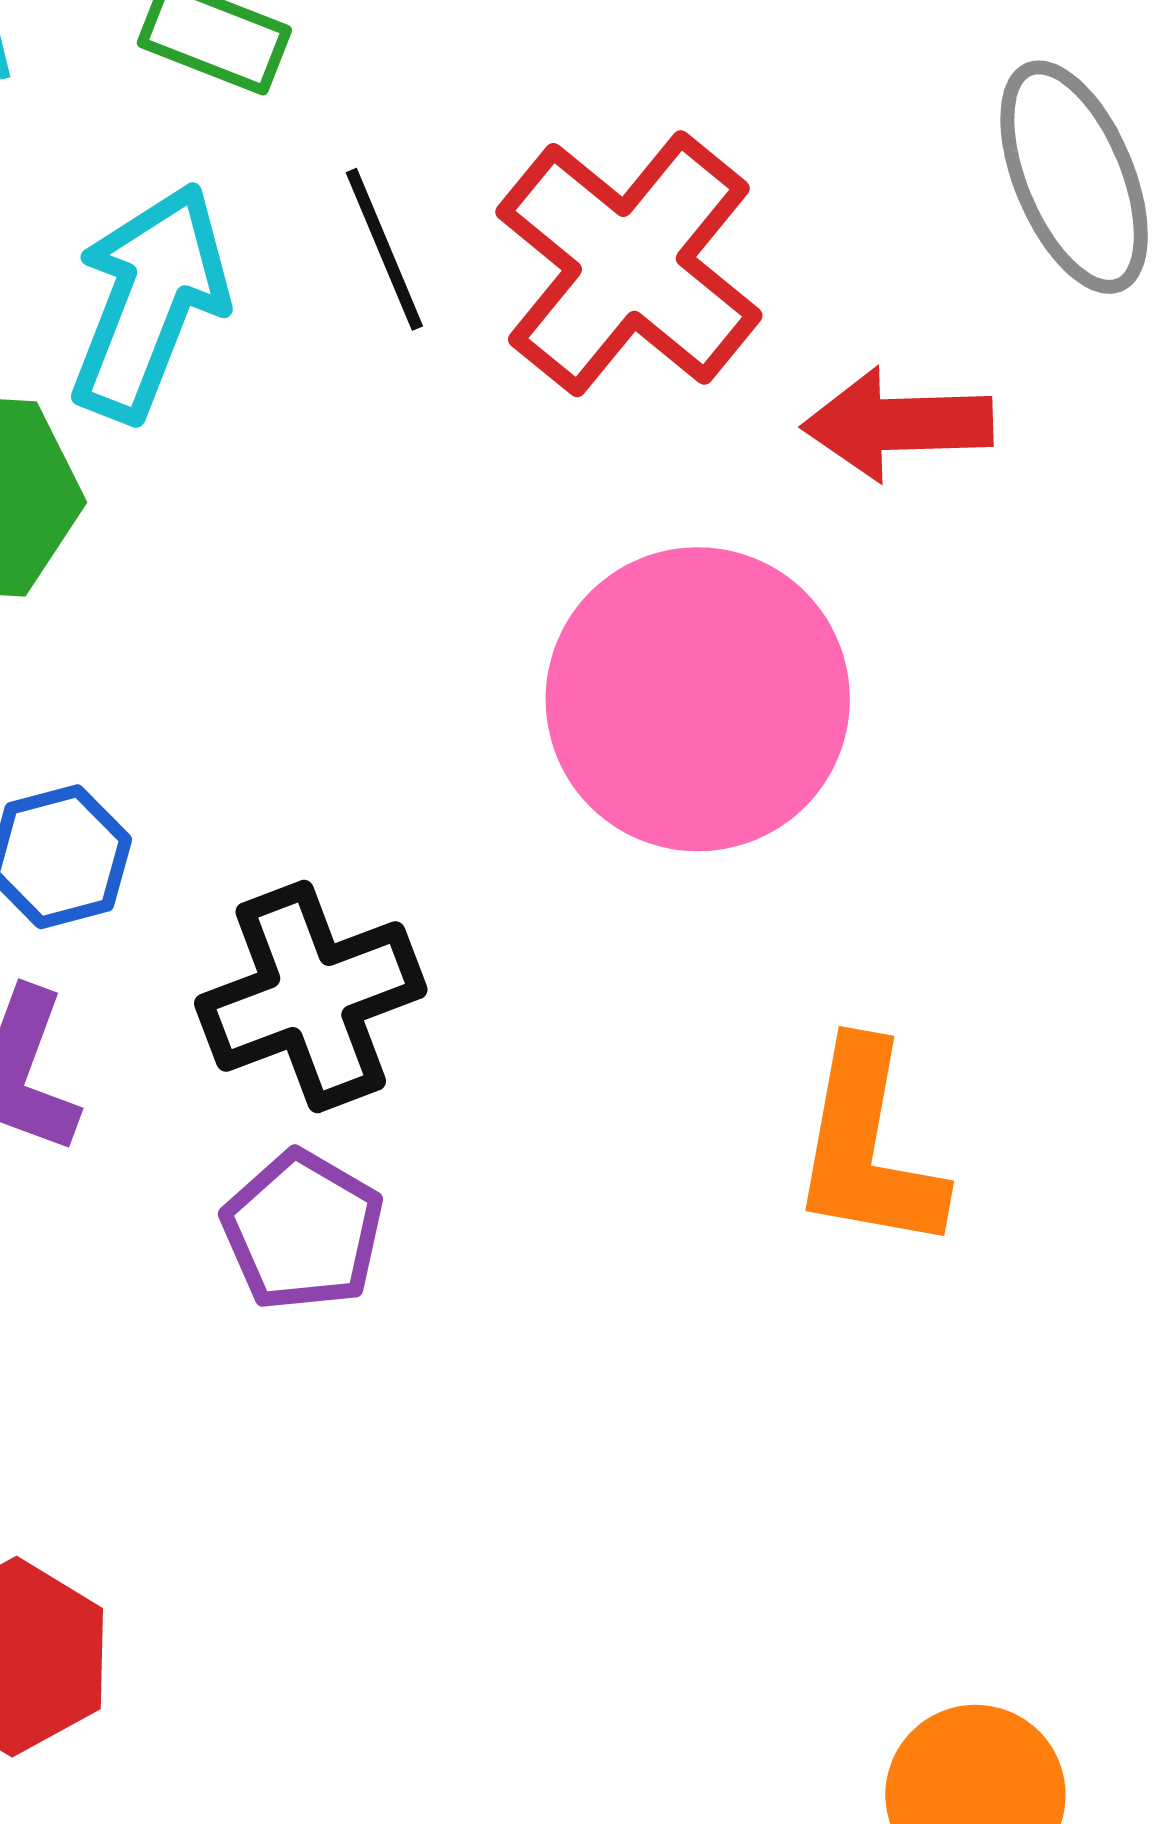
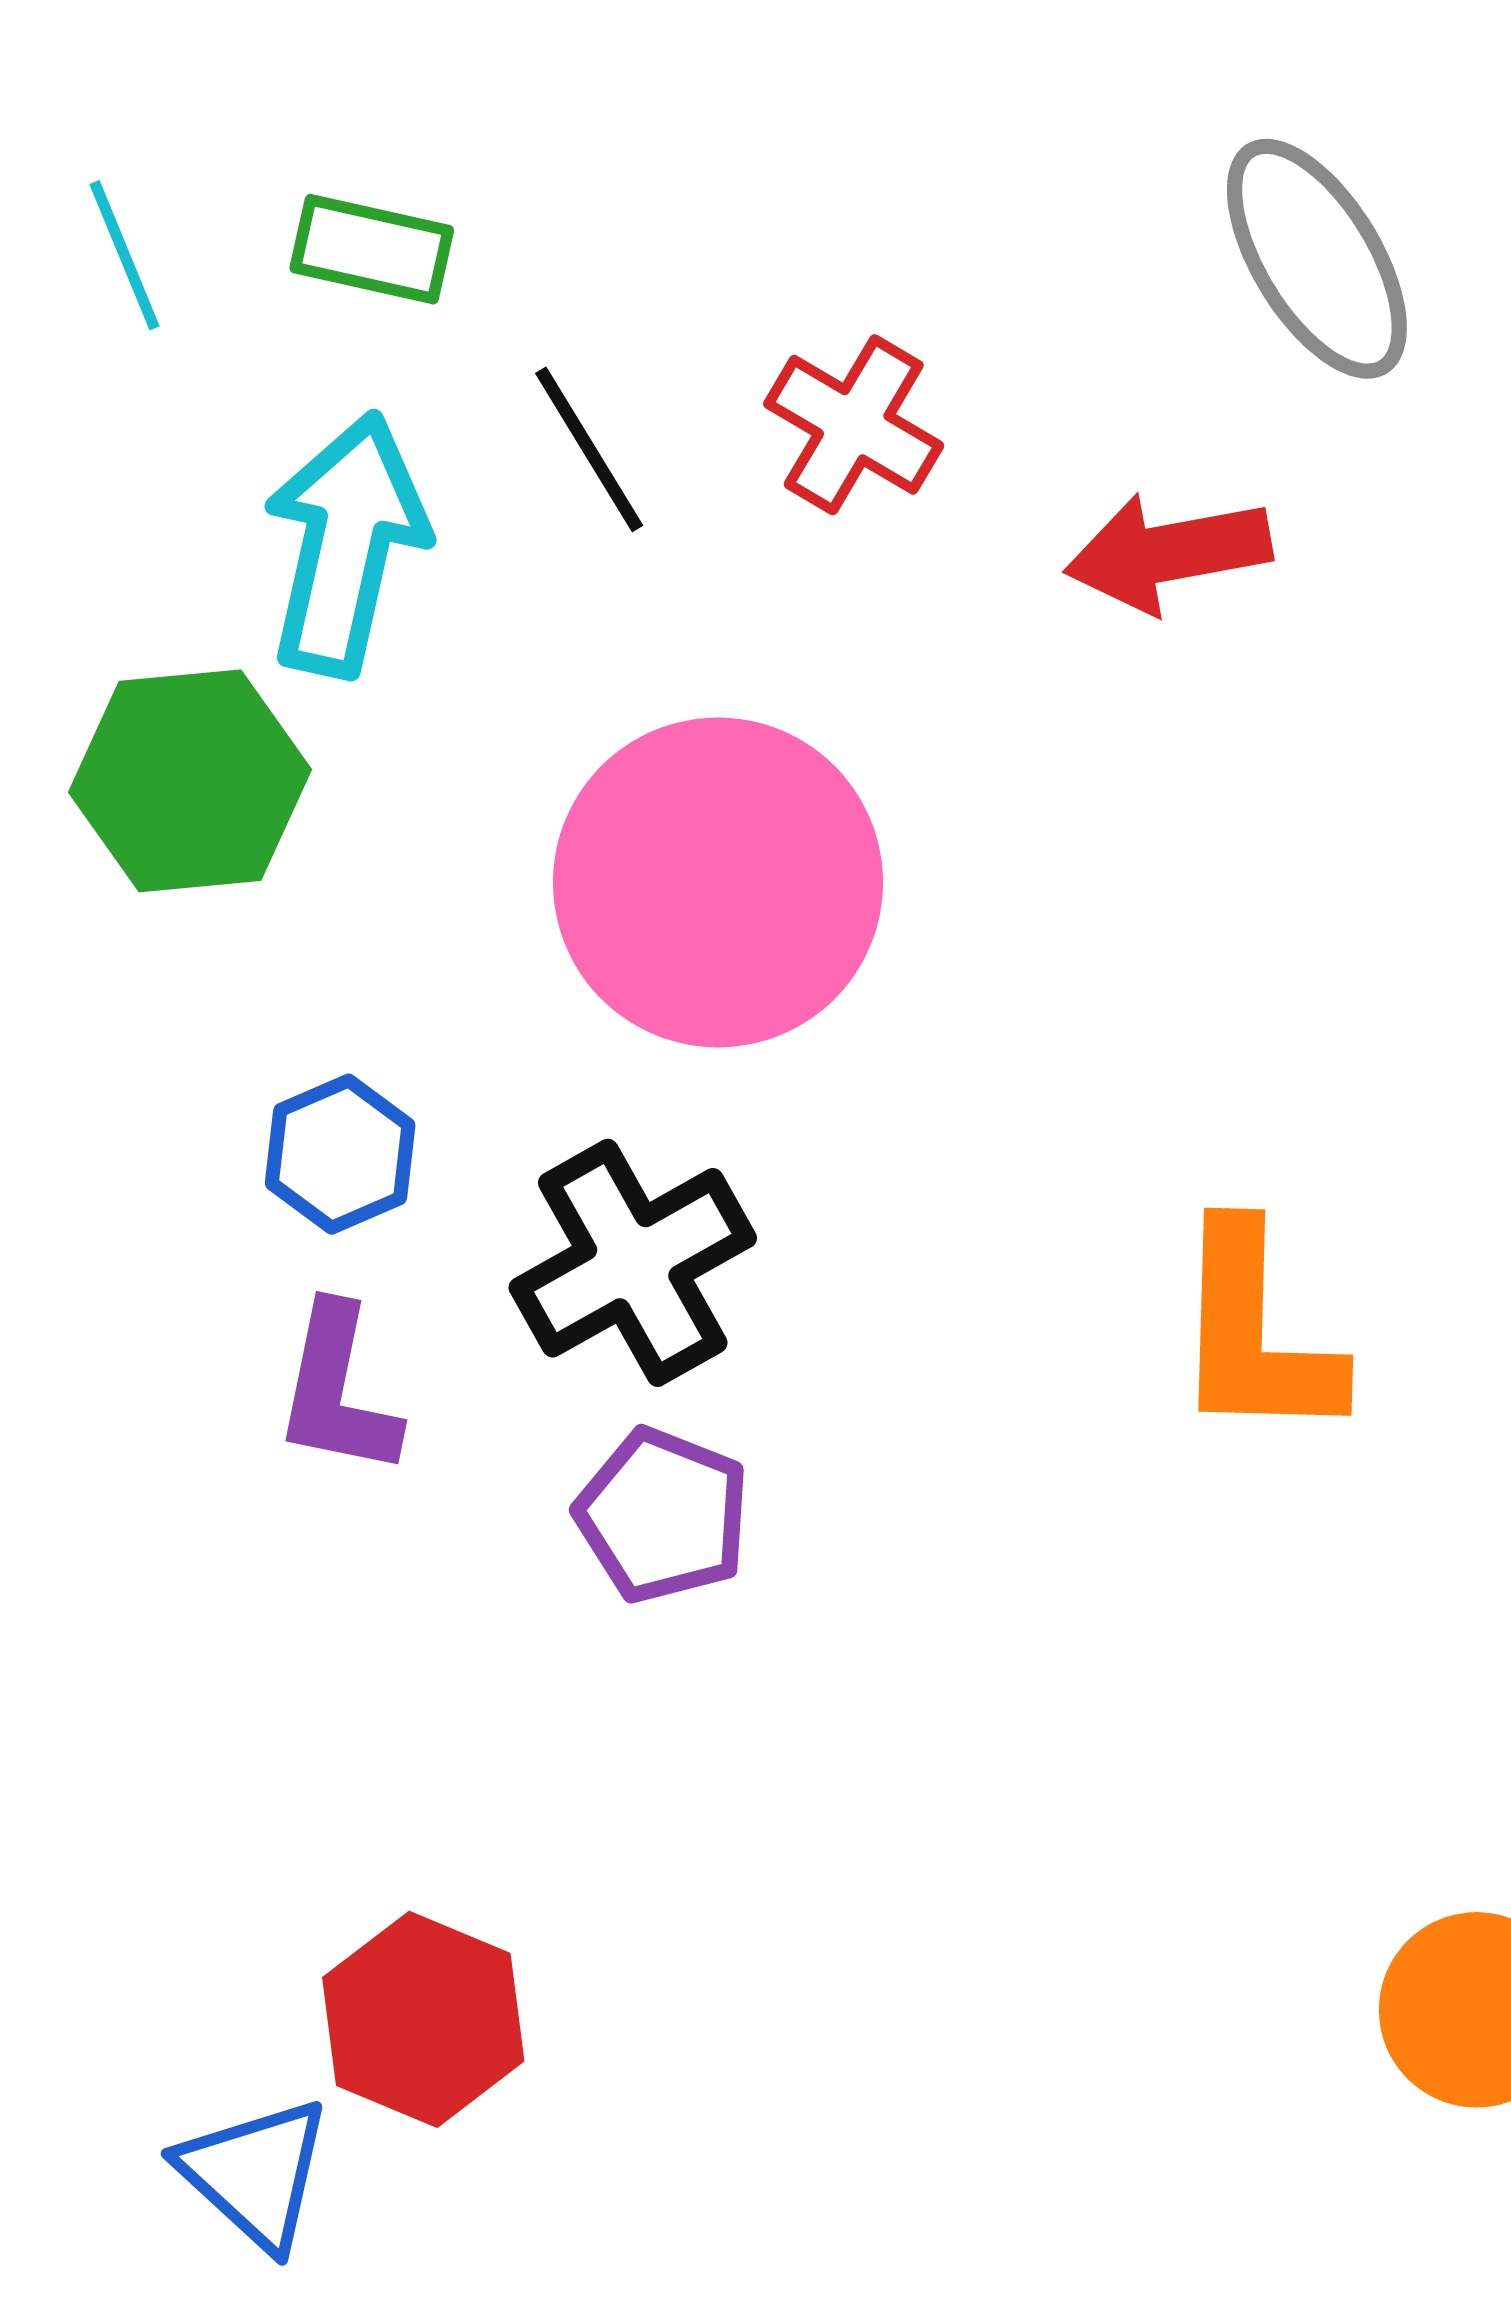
red cross: (629, 264) -> (854, 425), size x0.6
pink circle: (698, 699) -> (718, 882), moved

